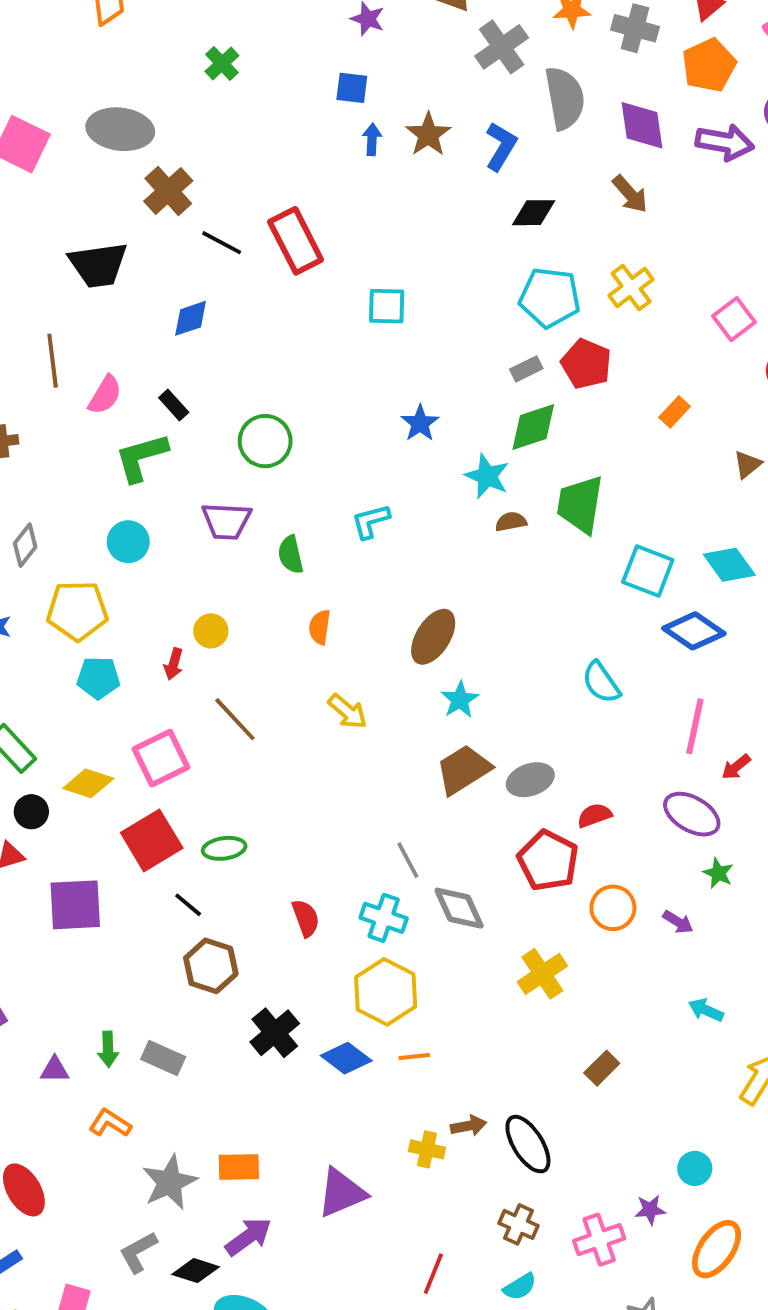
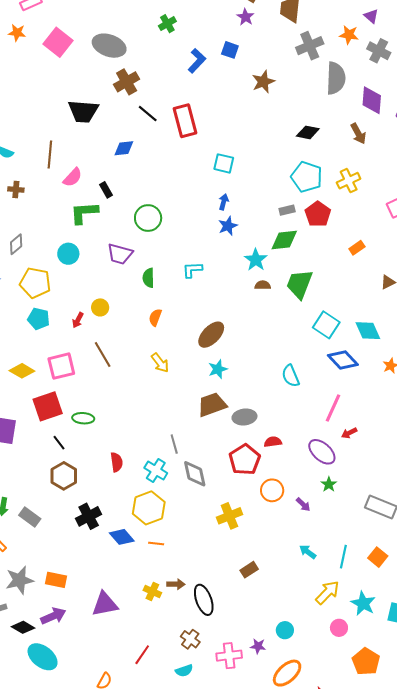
blue arrow: (372, 139) -> (224, 202), moved
blue L-shape: (501, 146) -> (197, 61), moved

